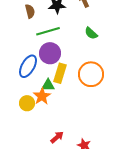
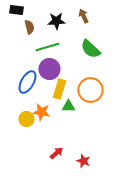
green semicircle: (91, 33) -> (90, 49), size x1.5
green triangle: (48, 85) -> (68, 106), moved
orange star: (42, 96) -> (41, 112), turned -30

